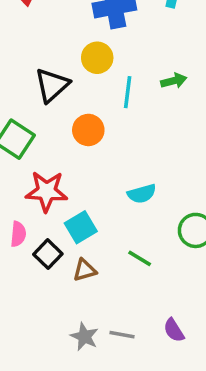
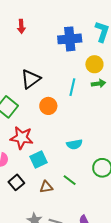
yellow circle: (97, 58) -> (94, 64), moved
black square: (48, 254) -> (16, 182), moved
brown triangle: (85, 270) -> (46, 187), moved

